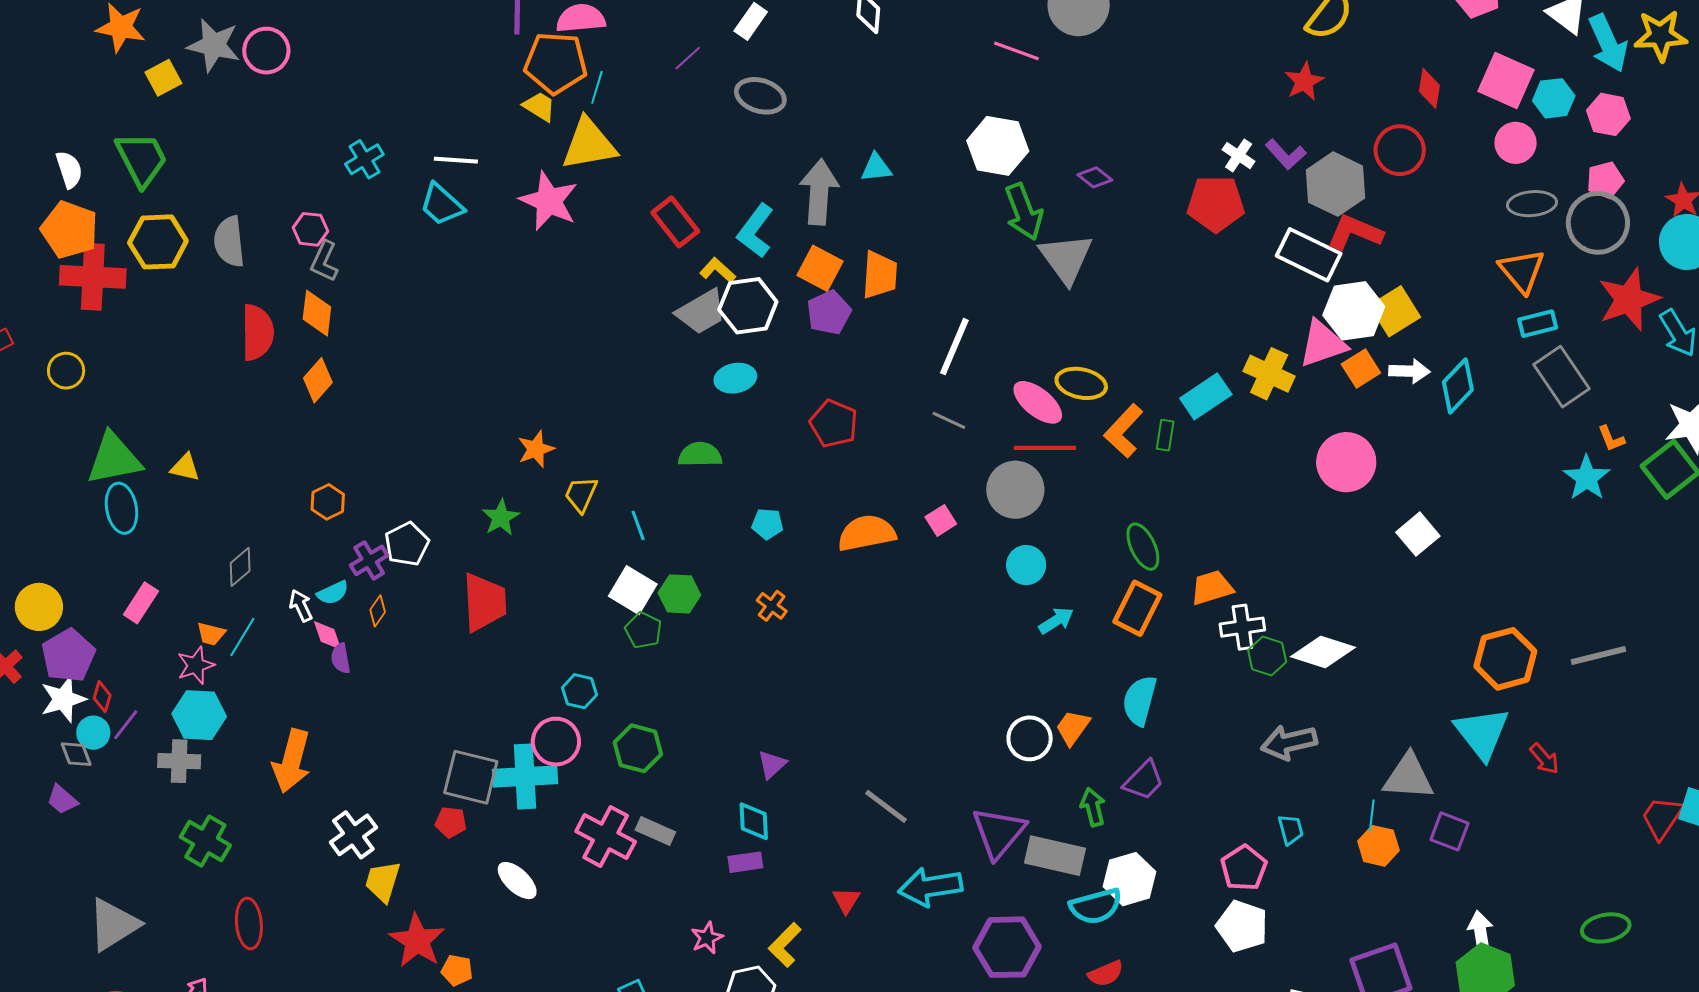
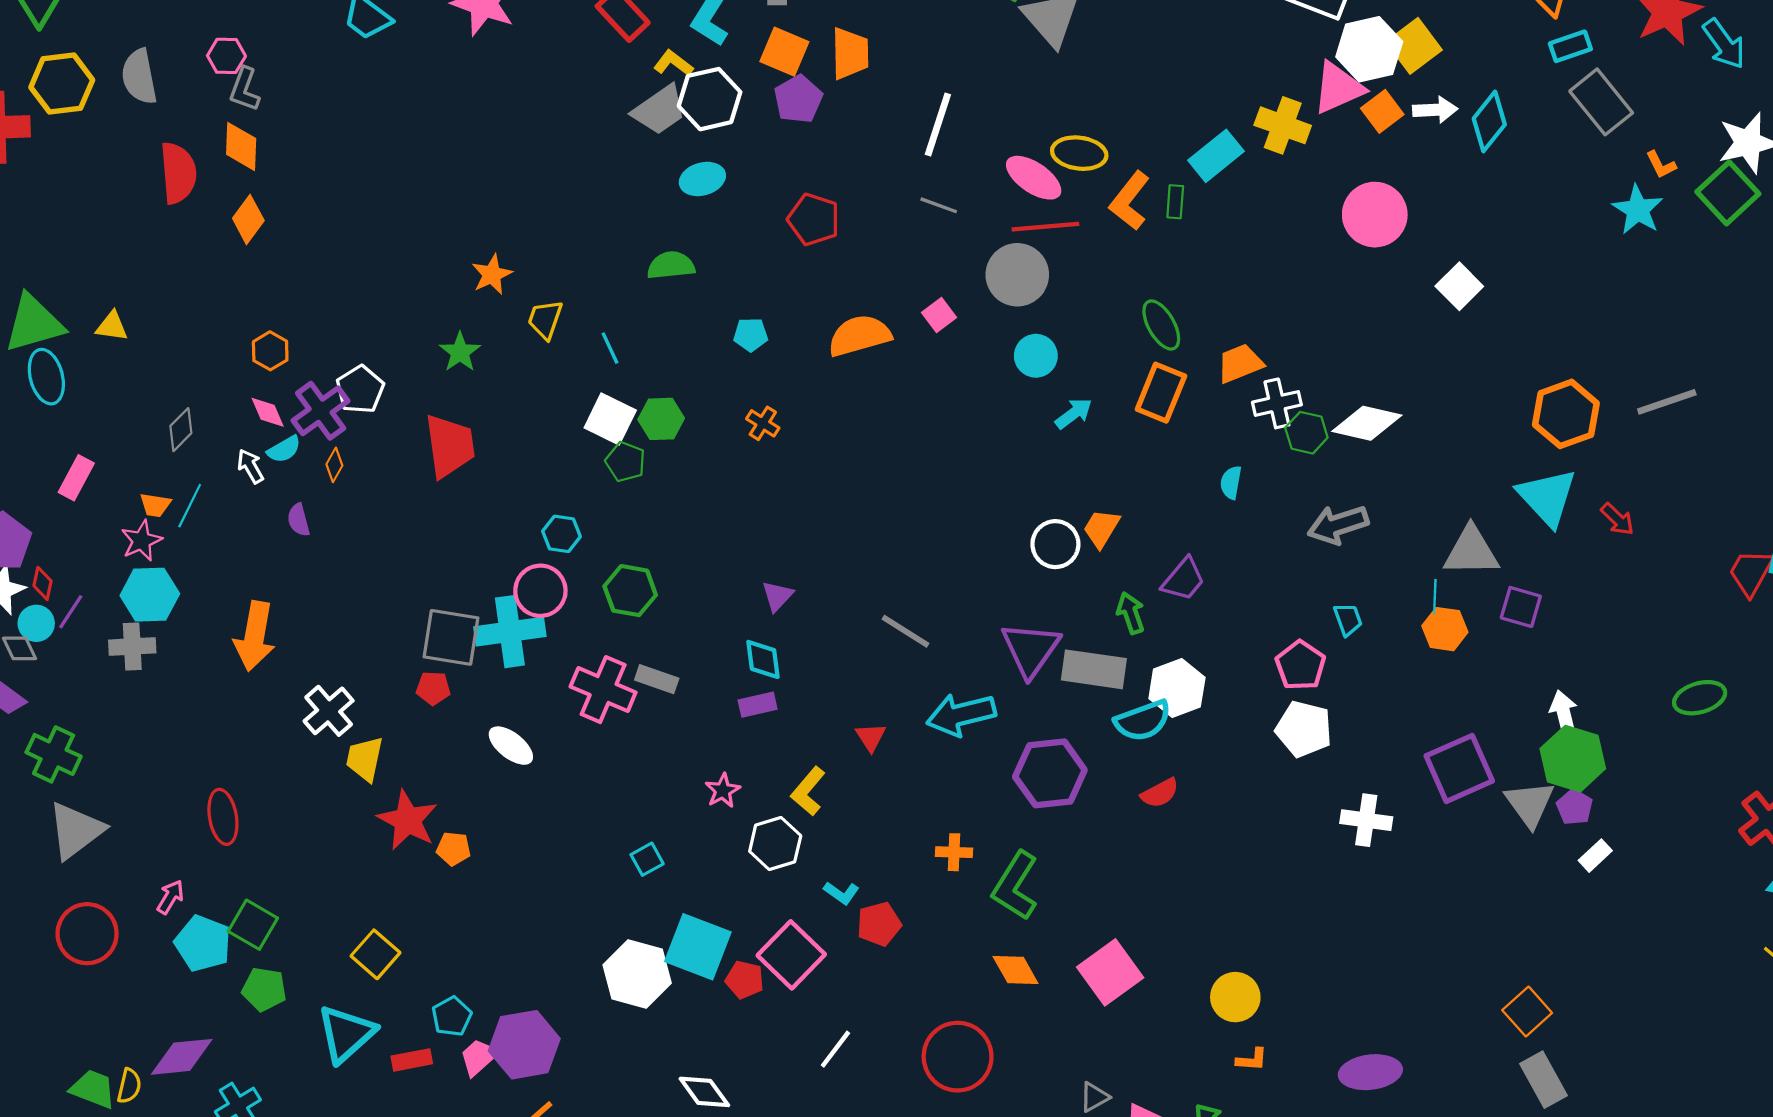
purple cross: (369, 560) -> (321, 411), size x1.4
pink diamond: (328, 635) -> (268, 412), moved
cyan semicircle: (1140, 700) -> (1231, 482), moved, size x0.6
green cross: (205, 841) -> (54, 754), moved

